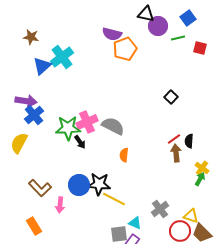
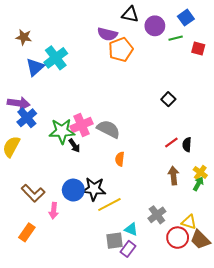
black triangle: (146, 14) -> (130, 14), moved
brown arrow: (176, 153) -> (173, 176), moved
yellow line: (114, 199) -> (109, 204), turned -55
orange rectangle: (34, 226) -> (27, 232), turned 66

